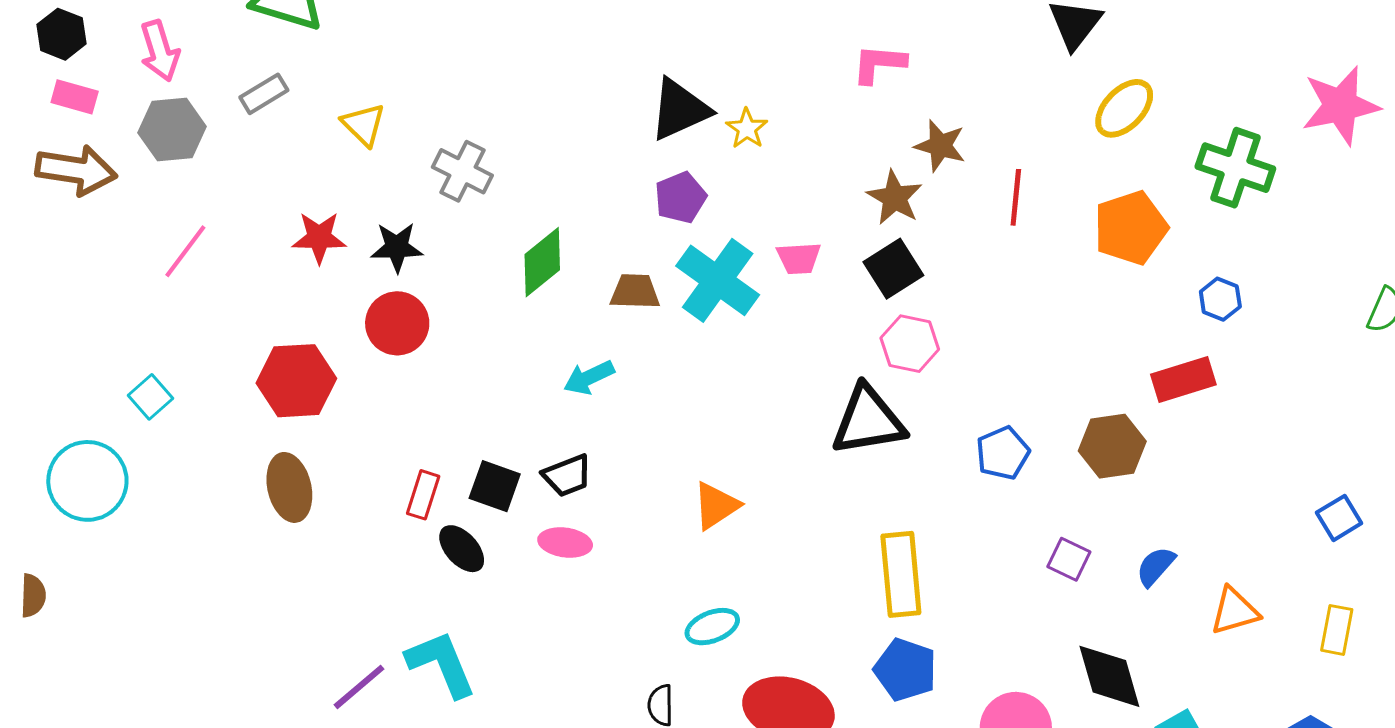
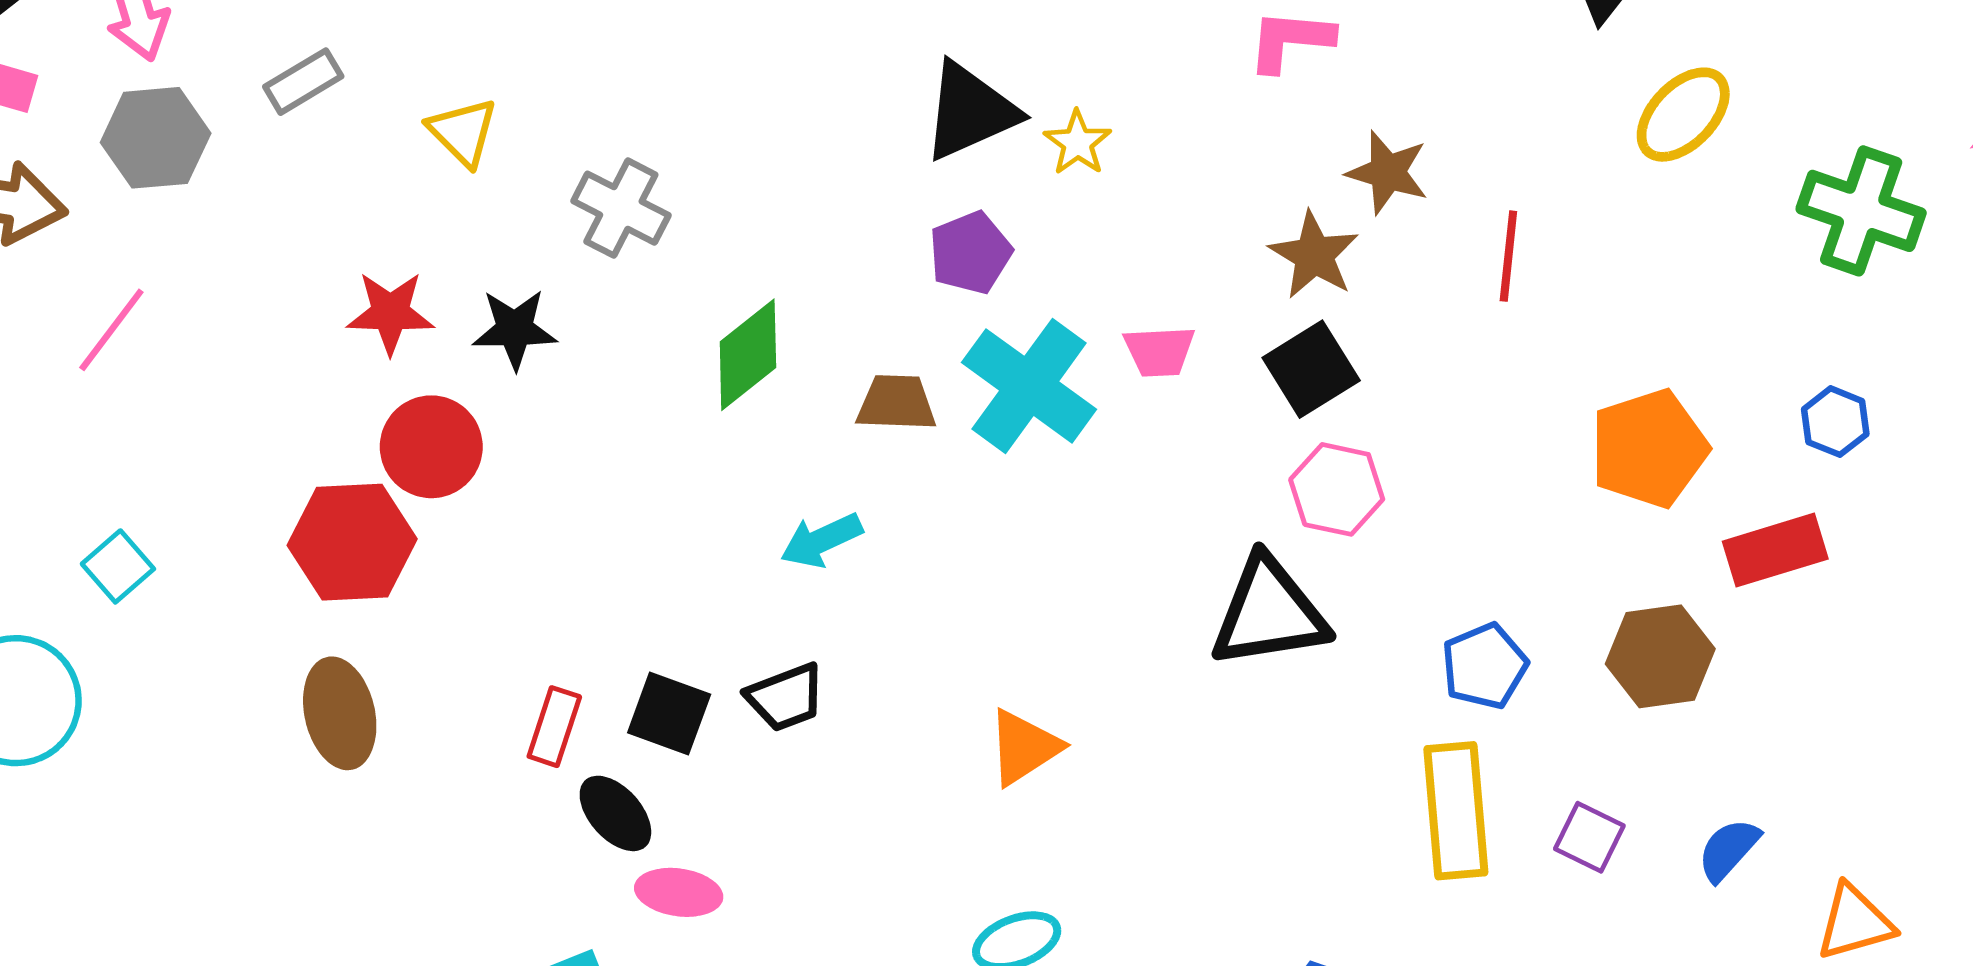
orange pentagon: (1131, 228) -> (1649, 448), moved
pink line: (185, 251) -> (111, 330), moved
red circle: (397, 323) -> (431, 447), moved
pink ellipse: (565, 543) -> (679, 892), moved
yellow rectangle: (901, 574) -> (1456, 811), moved

